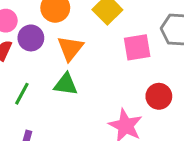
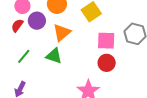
red circle: (159, 96) -> (107, 63), moved

